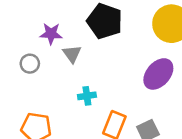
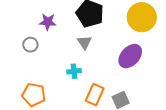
gray triangle: (72, 54) -> (84, 42), moved

